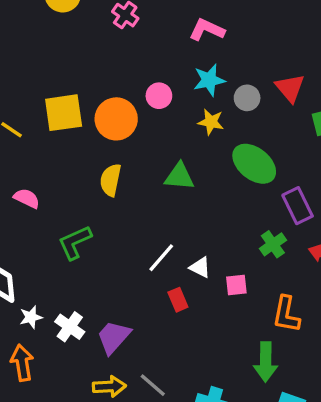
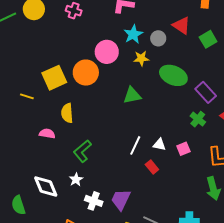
pink circle: (159, 96) -> (107, 52), size x1.5
yellow semicircle: (111, 180) -> (67, 113), moved
white star: (31, 317) -> (76, 180), moved

